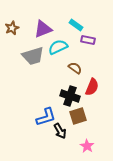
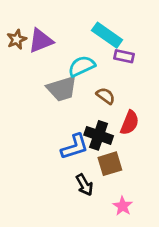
cyan rectangle: (76, 25) -> (107, 35), size x1.5
purple triangle: (43, 29) -> (41, 41), moved
gray trapezoid: (33, 56) -> (62, 89), moved
blue L-shape: (46, 117) -> (75, 147), moved

